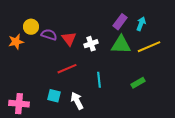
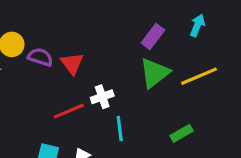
cyan arrow: (141, 24) -> (197, 25), moved
white cross: (91, 44) -> (102, 97), moved
green triangle: (121, 45) -> (155, 73), turned -40

